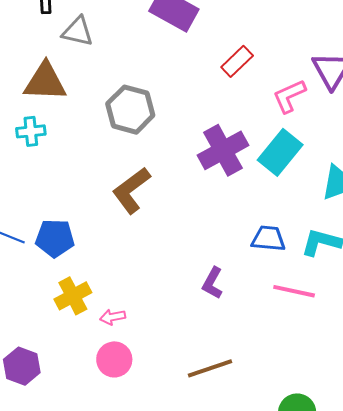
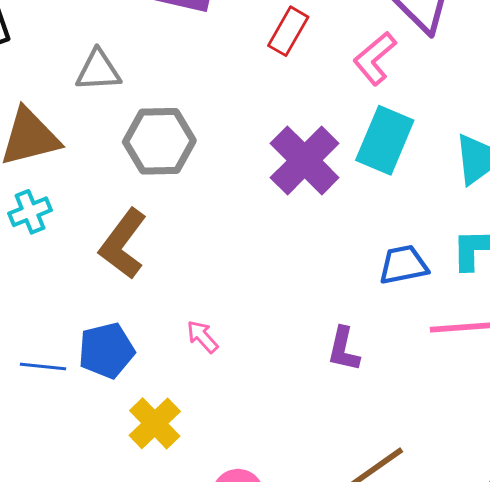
gray triangle: (78, 31) -> (98, 70), moved
brown L-shape: (131, 190) -> (123, 244), moved
pink arrow: (113, 317) -> (202, 337), moved, turned 75

